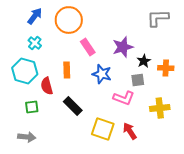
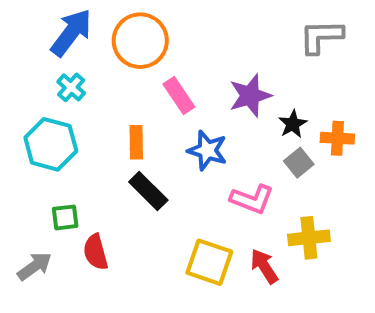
blue arrow: (35, 16) -> (71, 33), size x1.4
gray square: (138, 80) -> (299, 163), moved, turned -32
red semicircle: (47, 86) -> (96, 252), moved
black rectangle: (73, 106) -> (148, 191), moved
yellow cross: (160, 108) -> (309, 238), moved
gray arrow: (27, 137) -> (35, 266), moved, turned -42

